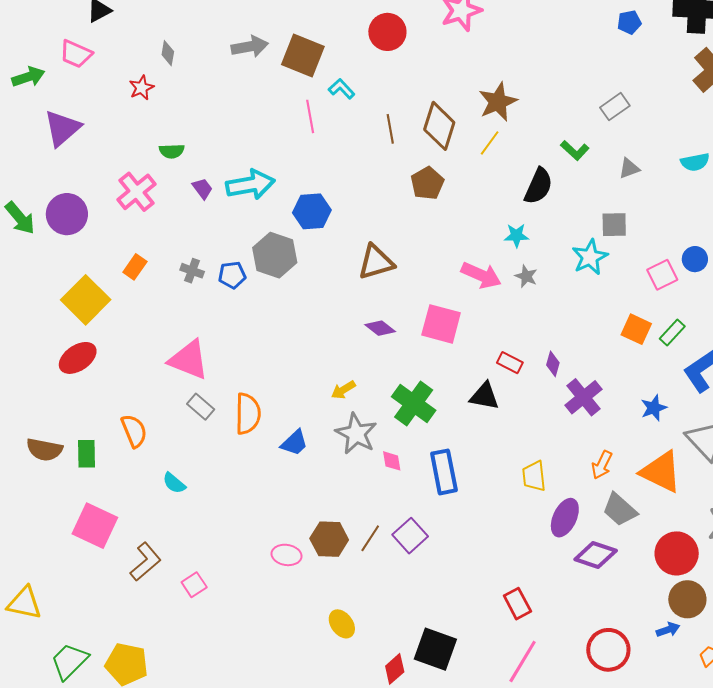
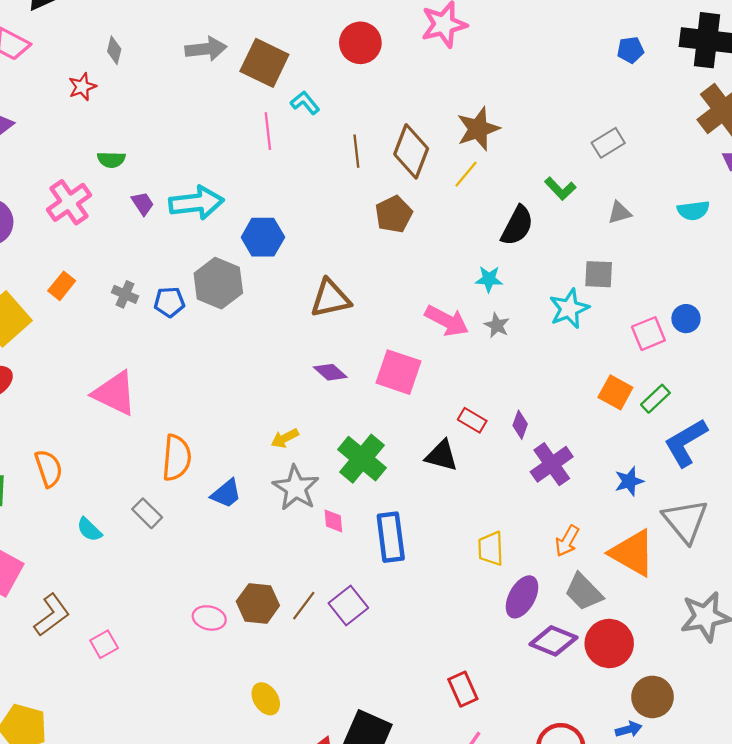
gray rectangle: (201, 407) -> (147, 513), moved
red circle: (677, 553) -> (609, 643), moved

